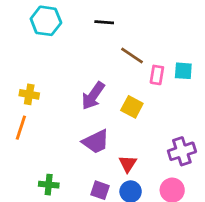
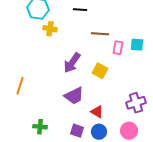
brown line: (132, 56) -> (100, 34), turned -30
yellow cross: (29, 94) -> (50, 29), moved
red triangle: (128, 164) -> (97, 112), turned -32

